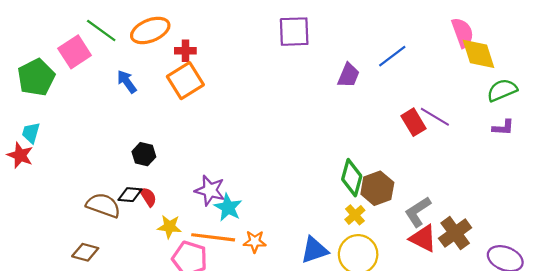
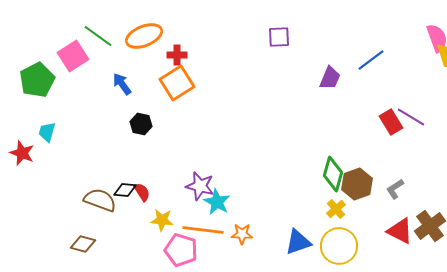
purple square: (294, 32) -> (279, 37), size x0.7
cyan trapezoid: (31, 133) -> (47, 132), moved
black hexagon: (144, 154) -> (141, 124), moved
gray L-shape: (418, 212) -> (395, 189), moved, size x0.7

